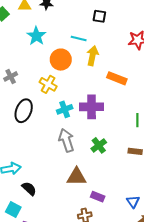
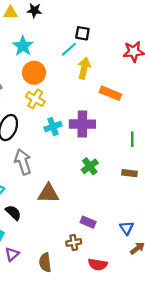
black square: (99, 16) -> (82, 33), moved
cyan line: (79, 38) -> (69, 49), turned -56
orange circle: (61, 60) -> (34, 73), moved
gray arrow: (66, 140) -> (23, 162), moved
brown triangle: (77, 177) -> (48, 193), moved

